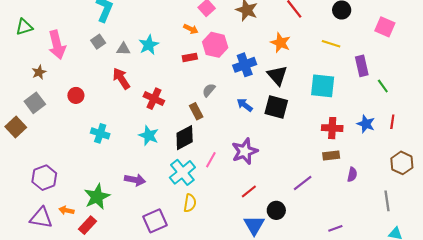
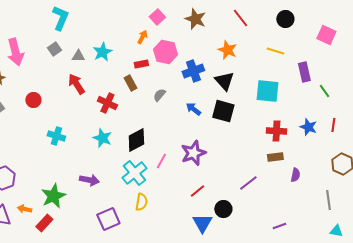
orange arrow: (191, 29) -> (142, 37), turned -88
brown rectangle: (196, 111) -> (130, 83), moved

